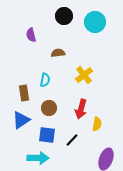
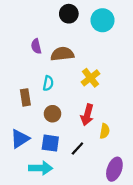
purple semicircle: (31, 35) -> (36, 46), moved
brown semicircle: (58, 53) -> (62, 54), size x1.5
blue triangle: (21, 120) -> (20, 139), moved

